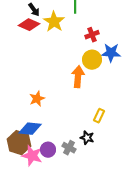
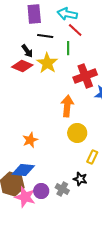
red cross: (92, 35) -> (85, 76), size x1.6
yellow circle: (92, 60) -> (77, 133), moved
orange arrow: (78, 77) -> (67, 106), moved

